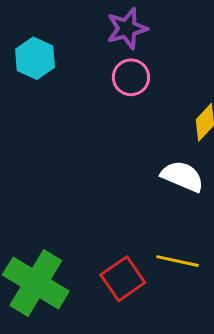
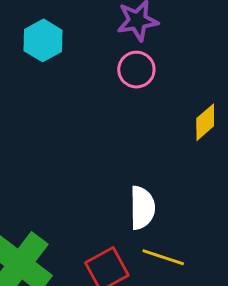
white semicircle: (182, 176) -> (142, 208), moved, turned 60

